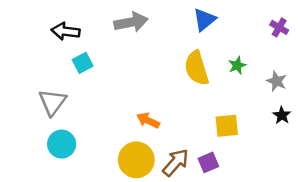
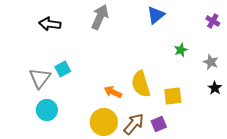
gray arrow: (131, 22) -> (100, 17), turned -55
cyan square: (83, 63) -> (63, 69), moved
yellow semicircle: (197, 68) -> (141, 84), moved

